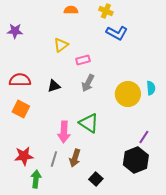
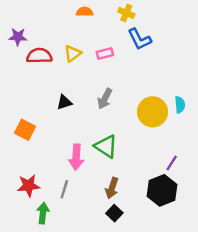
blue L-shape: (117, 33) -> (139, 39), turned 35
pink rectangle: (83, 60) -> (105, 53), moved
red semicircle: (20, 80) -> (39, 56), moved
brown arrow: (75, 158) -> (112, 188), moved

